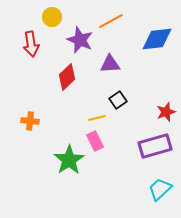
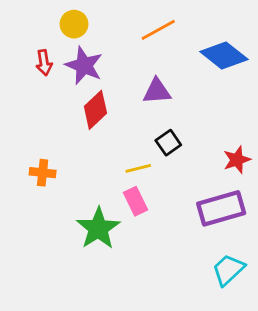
blue diamond: (157, 39) -> (224, 56), turned 44
purple star: (80, 40) -> (84, 66), moved
red arrow: (31, 44) -> (44, 63), size x0.7

